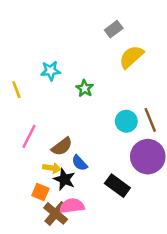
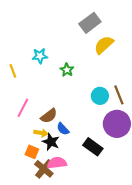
gray rectangle: (114, 29) -> (90, 23), size x1.5

